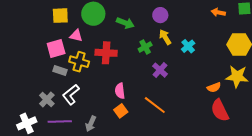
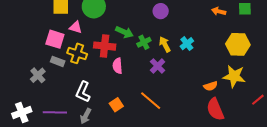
green arrow: (125, 23) -> (124, 32), moved
yellow arrow: (165, 37) -> (165, 44), moved
pink square: (56, 49) -> (55, 39), turned 30
pink semicircle: (120, 91) -> (118, 66), moved
white L-shape: (71, 95) -> (83, 92), moved, turned -30
gray cross: (47, 99) -> (38, 75), moved

